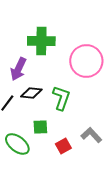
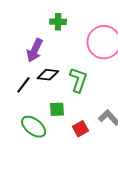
green cross: (41, 41) -> (58, 22), size x0.6

